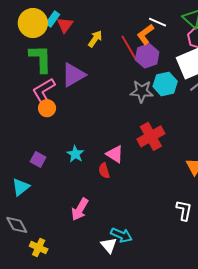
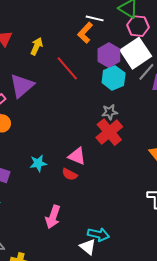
red line: (129, 48) -> (67, 68), moved
purple hexagon: (147, 56) -> (109, 55), moved
gray star: (142, 91) -> (110, 112), moved, size x0.7
cyan star: (75, 154) -> (38, 163), turned -30
red semicircle: (104, 171) -> (70, 174), turned -35

